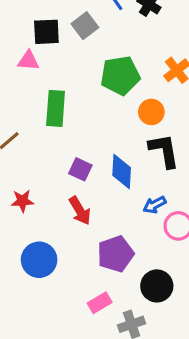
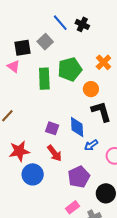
pink triangle: (28, 61) -> (14, 66), turned 40
green rectangle: (56, 108) -> (44, 79), moved
red star: (22, 201) -> (19, 151), size x1.5
blue arrow: (155, 205) -> (91, 145), moved
blue circle: (39, 260) -> (33, 174), moved

